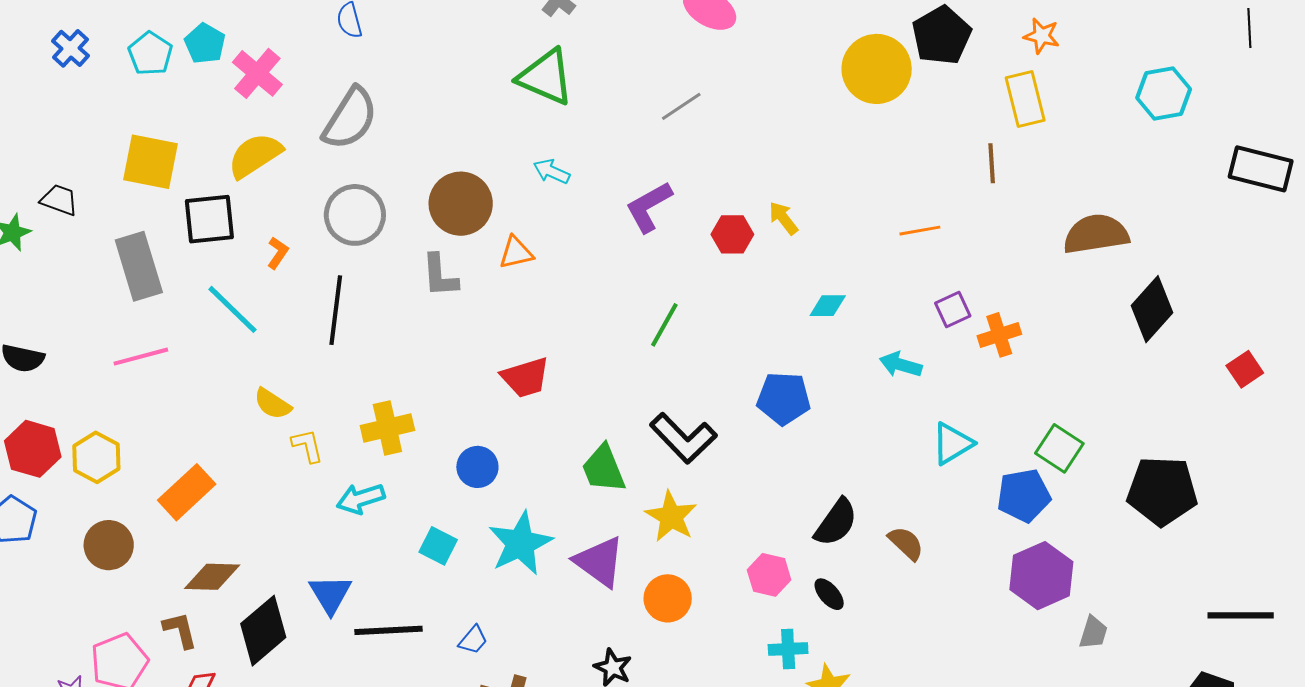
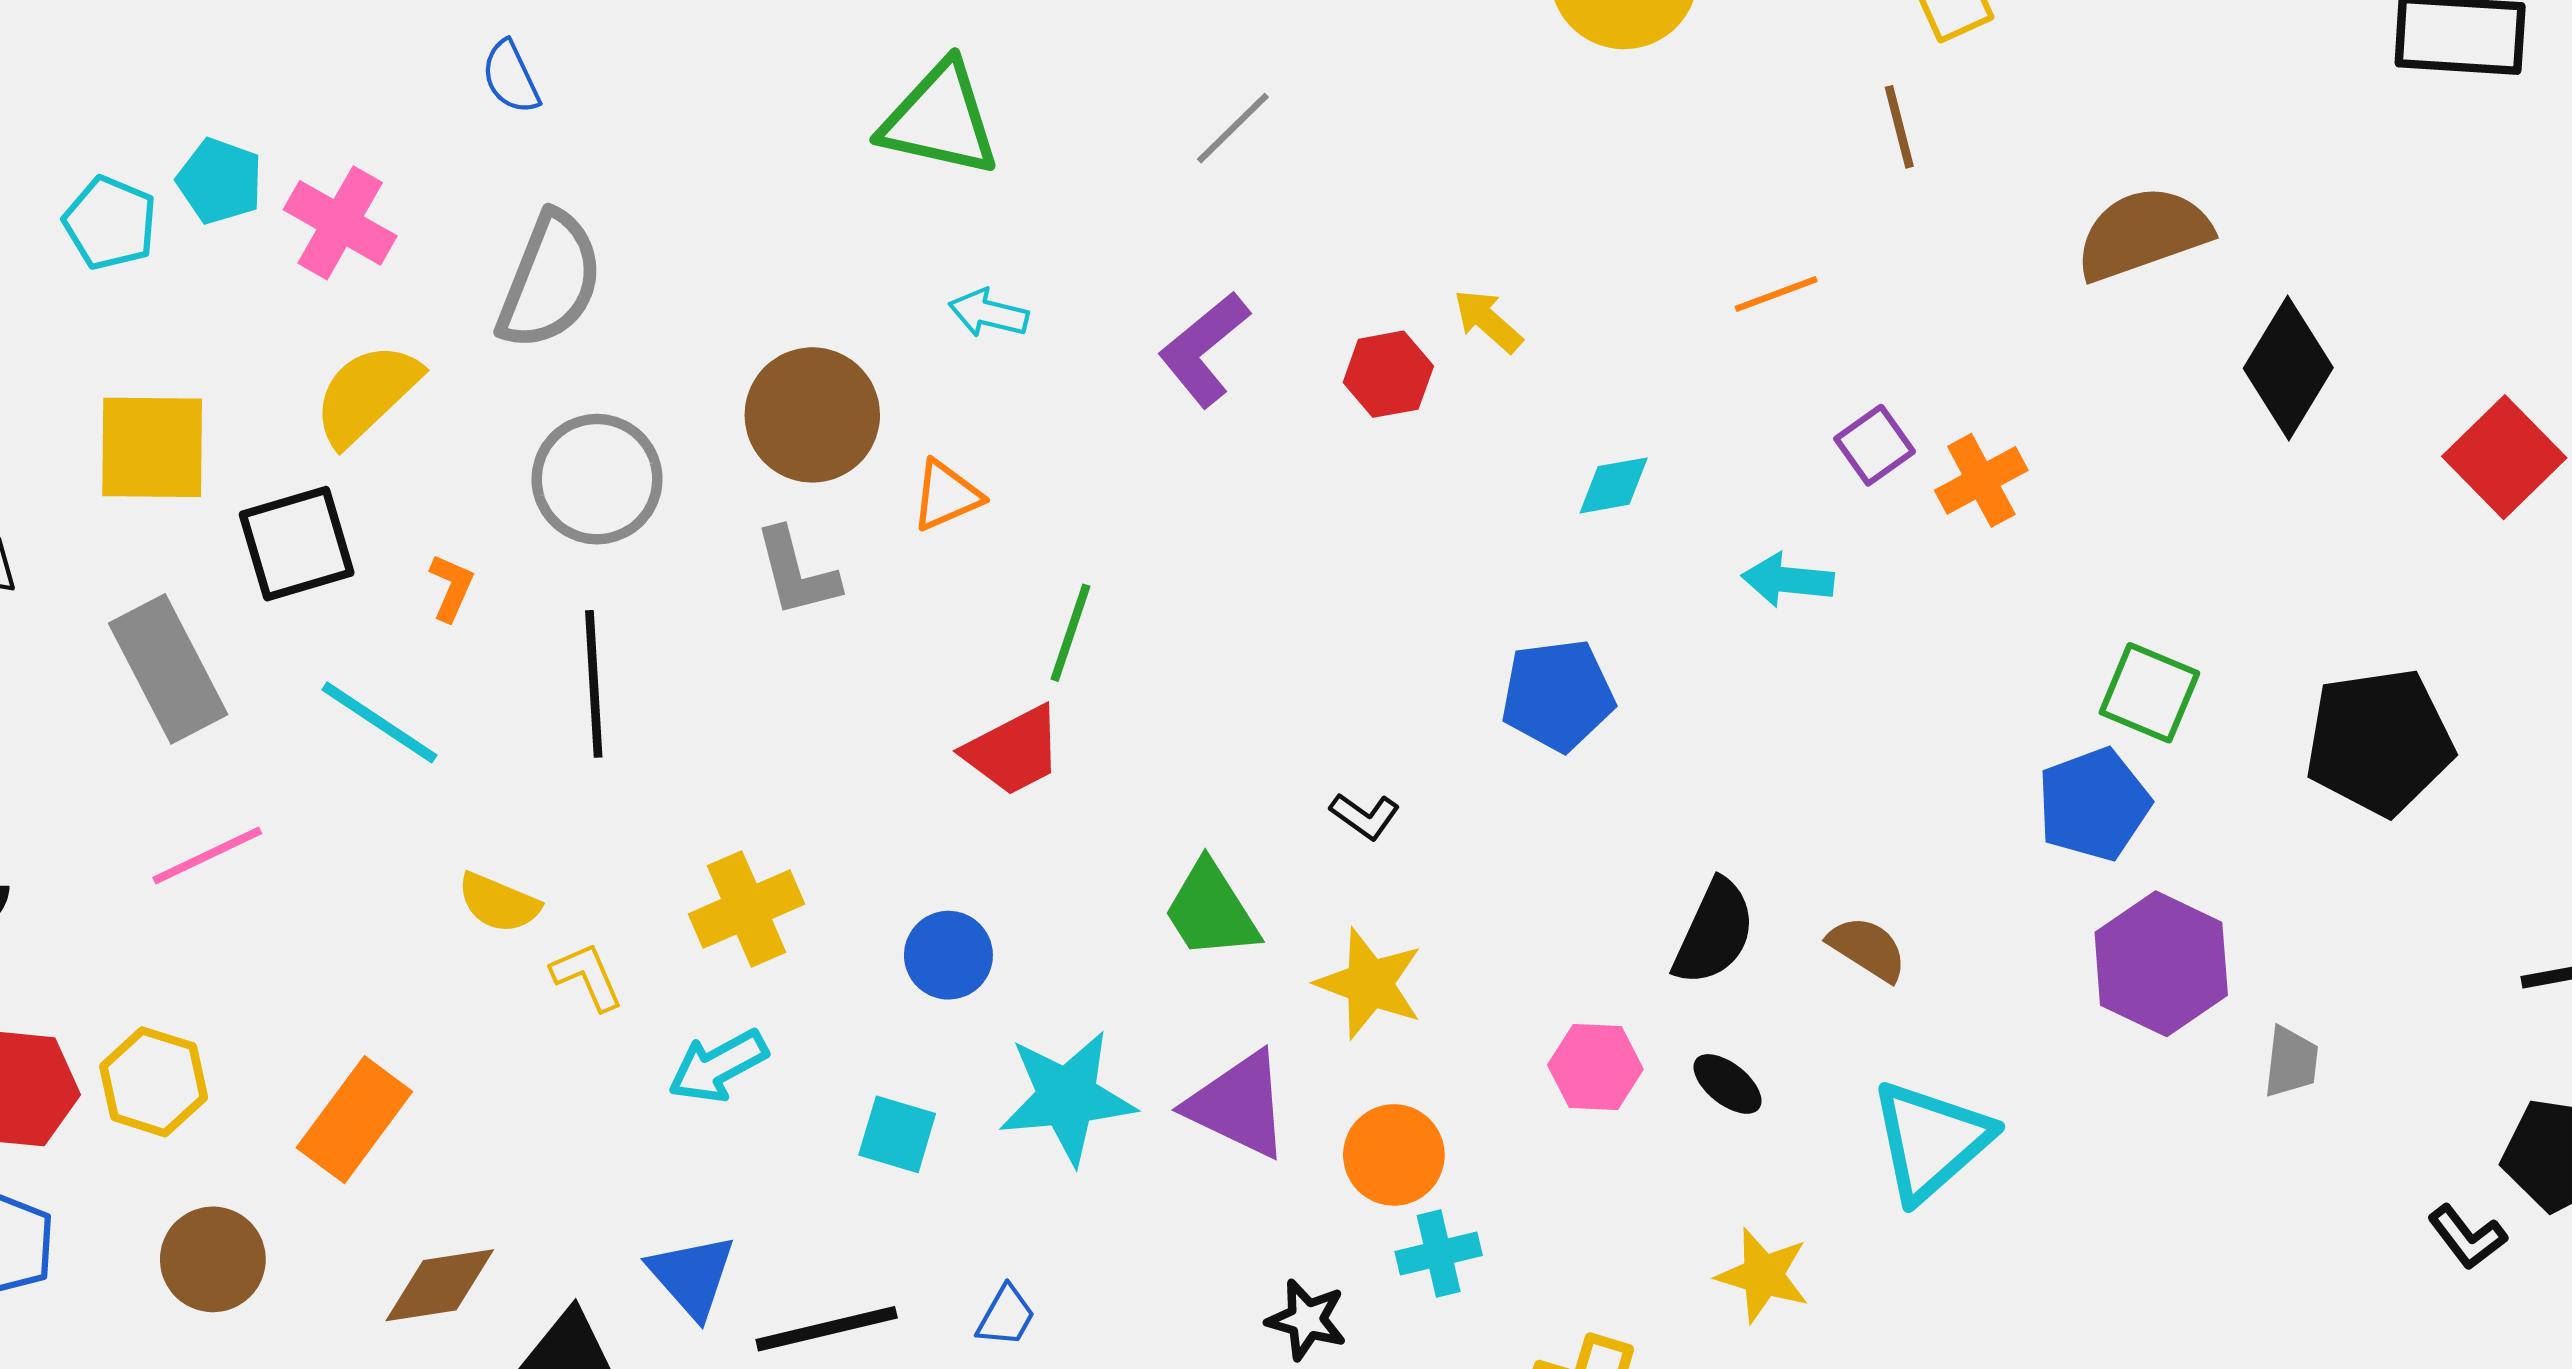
green line: (664, 325) -> (1071, 633), moved
red square: (1245, 369) -> (2504, 457), size x1.5
black L-shape: (683, 438) -> (1365, 816), size x0.5
cyan triangle: (952, 444) -> (1931, 1141), moved, size x1.4
cyan star: (520, 543) -> (1067, 1097), turned 30
cyan cross: (788, 649) -> (1439, 1254), moved

